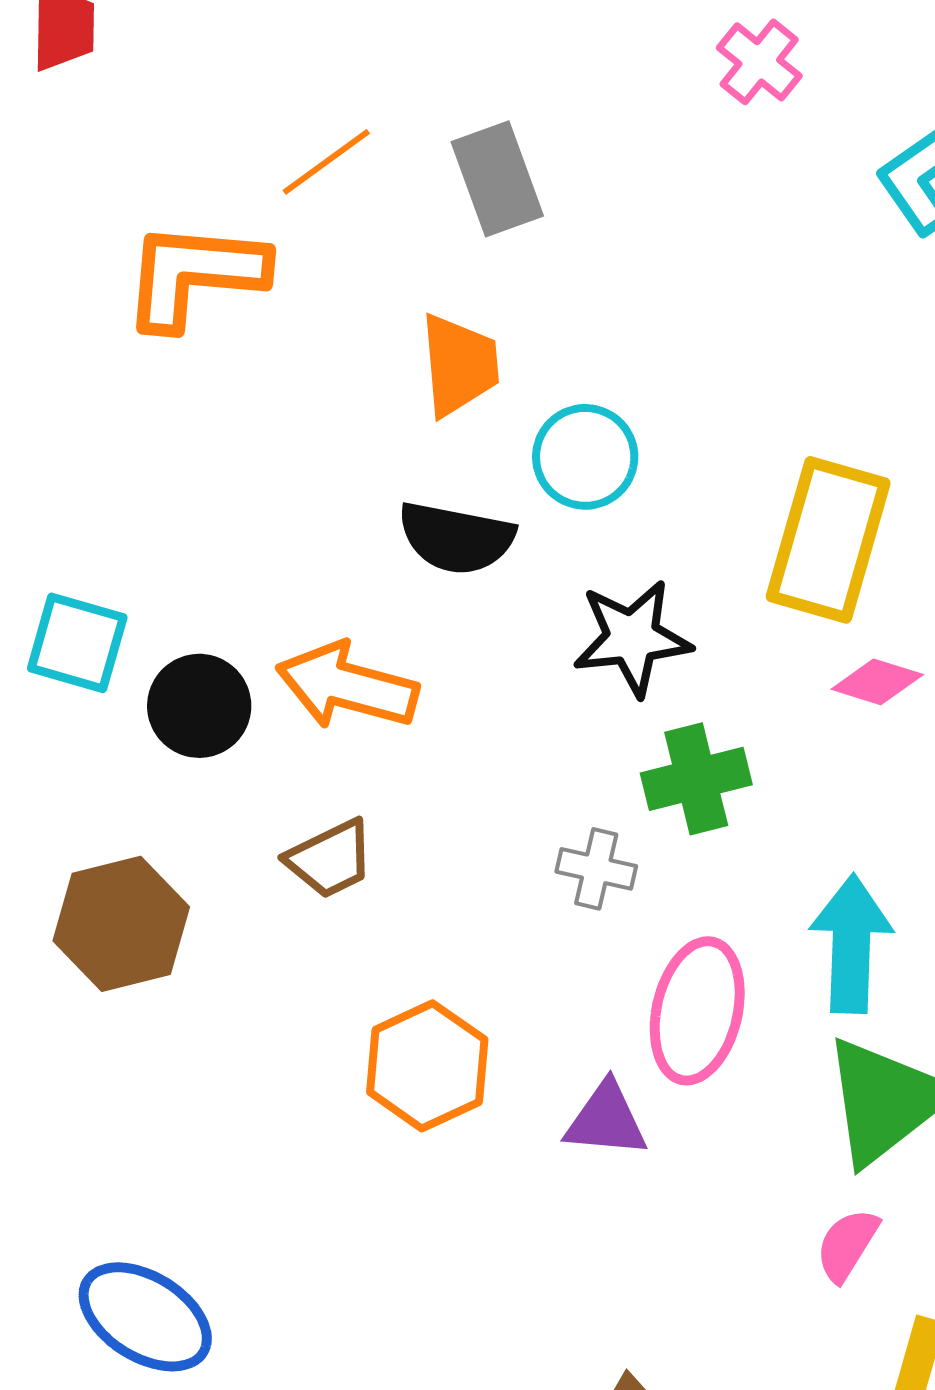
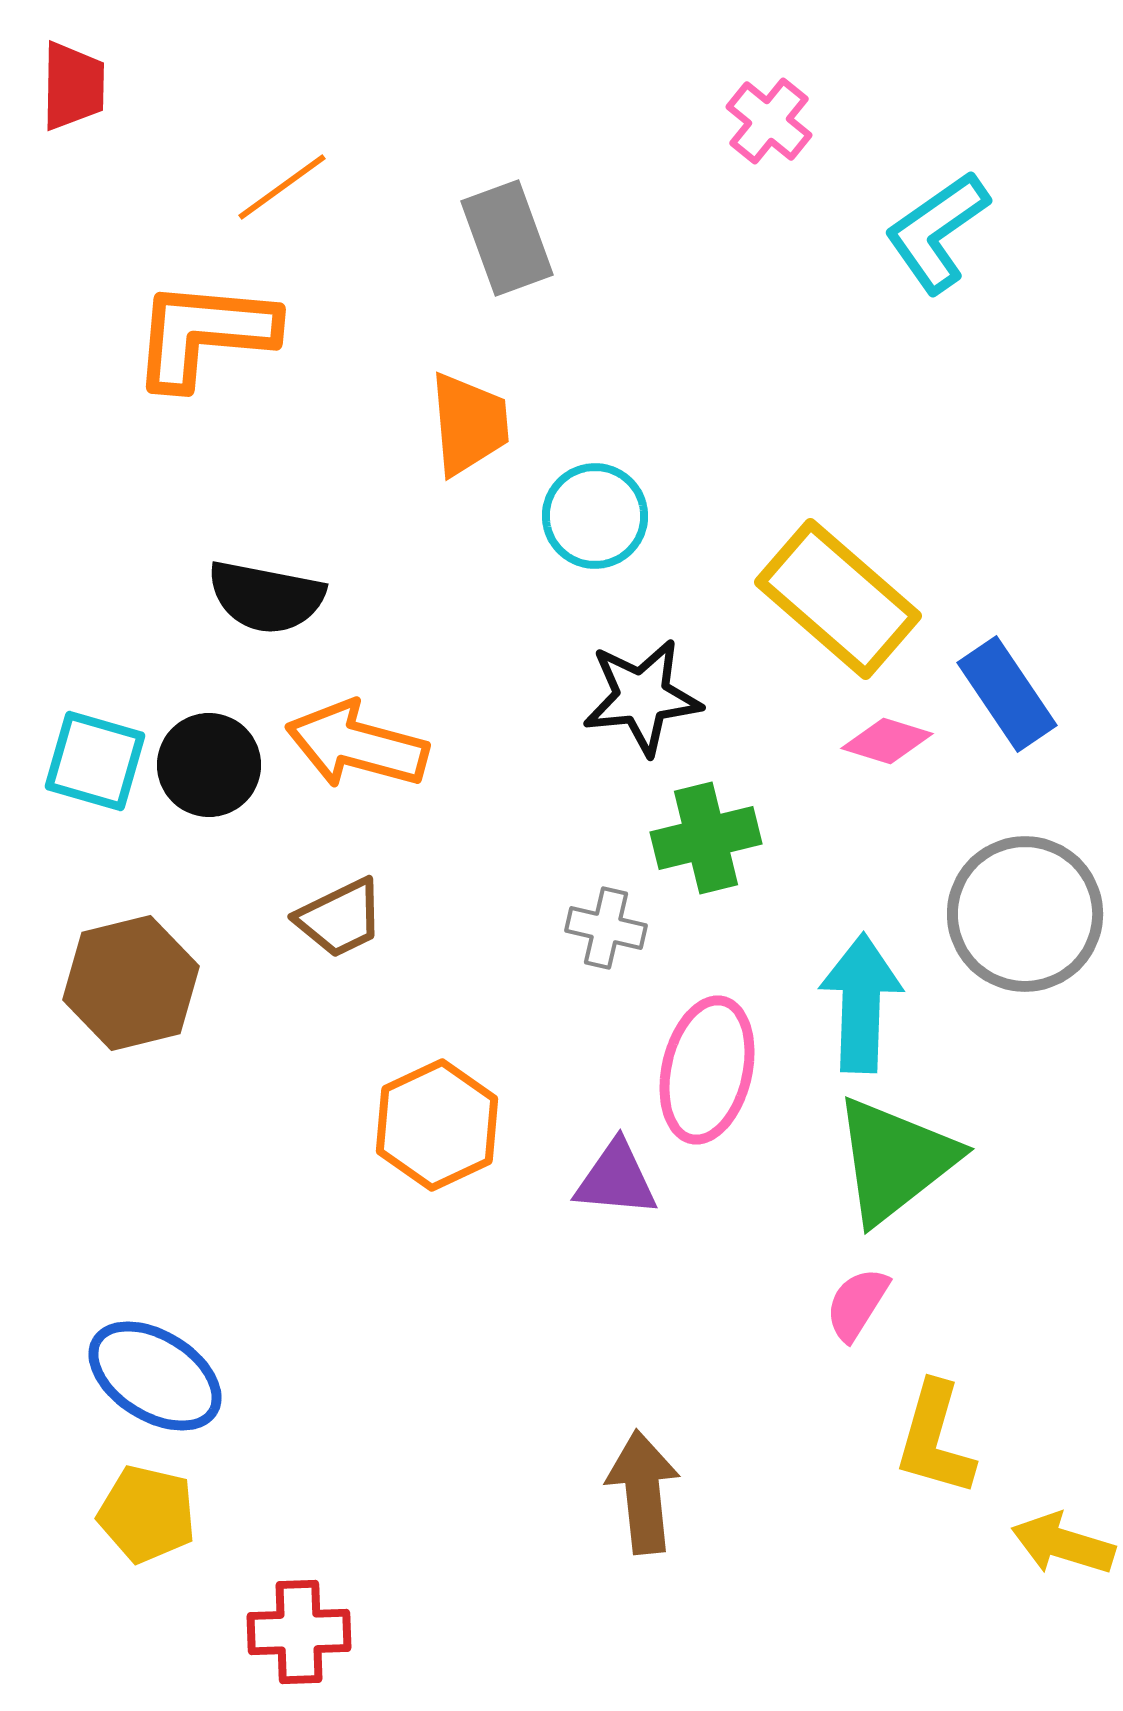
orange line: (326, 162) -> (282, 187), moved
black semicircle: (456, 538) -> (266, 597), moved
yellow rectangle: (828, 540) -> (838, 599), turned -65
cyan square: (77, 643) -> (95, 761), moved

